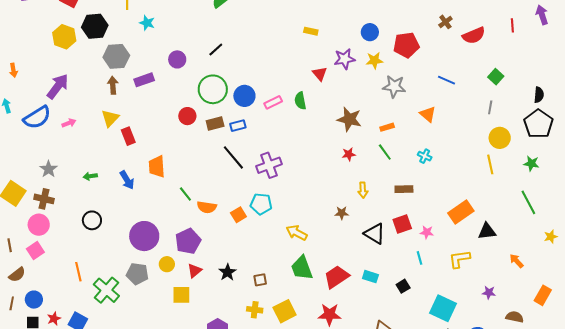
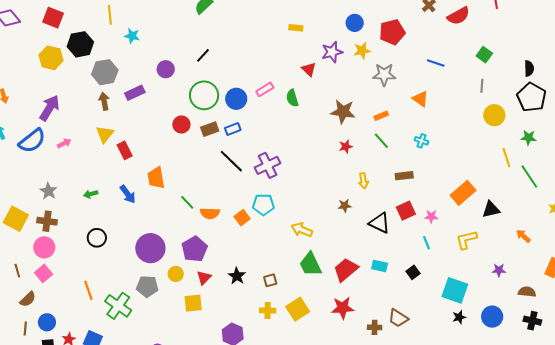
pink rectangle: (273, 102) -> (265, 89), moved
yellow line: (490, 164) -> (506, 158), moved

